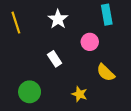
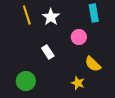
yellow line: (16, 23) -> (27, 15), moved
yellow star: (80, 94) -> (78, 83), moved

